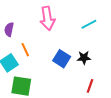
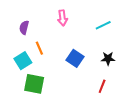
pink arrow: (47, 18) -> (62, 18), size x0.7
black star: (84, 58) -> (108, 59), moved

